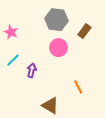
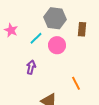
brown rectangle: (84, 31) -> (82, 29), turned -32
cyan line: (13, 60) -> (36, 38), moved

